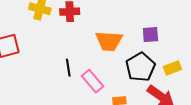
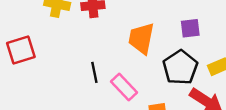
orange trapezoid: (109, 41) -> (141, 38), turned 100

